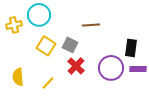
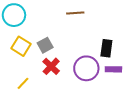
brown line: (91, 25) -> (75, 13), moved
gray square: (70, 45) -> (45, 45), turned 35

